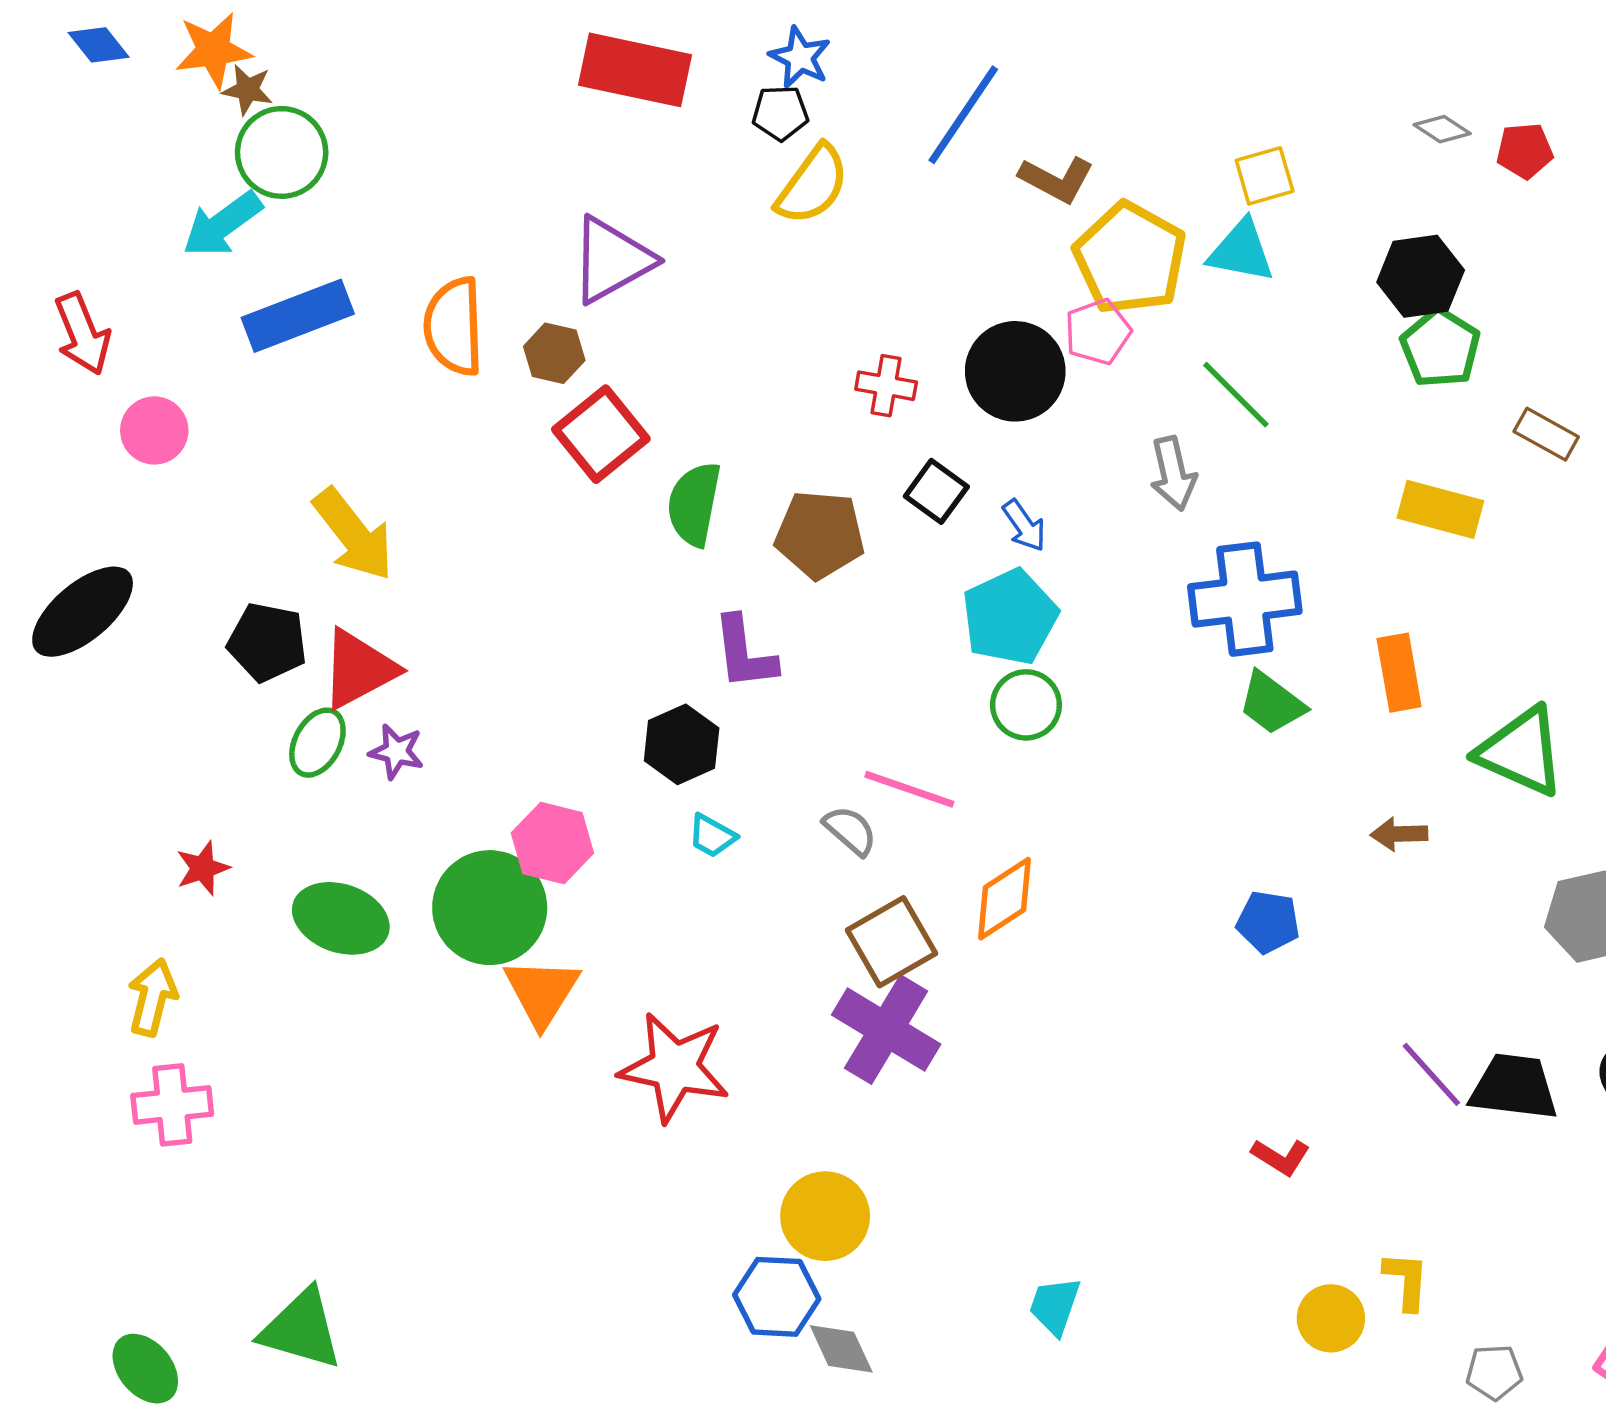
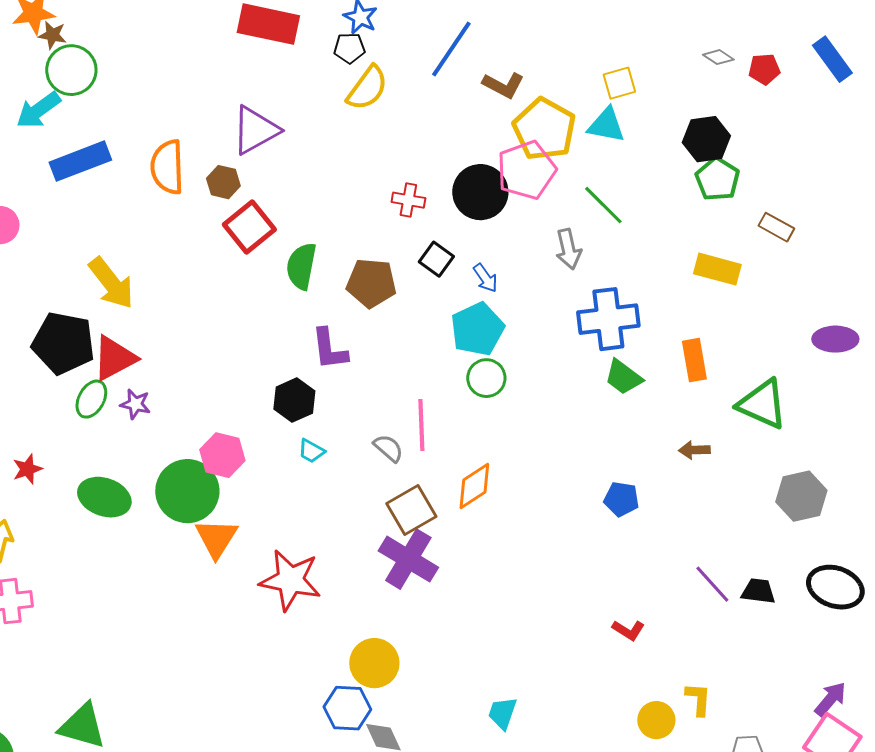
pink pentagon: (1098, 332) -> (526, 170), size x1.6
black pentagon: (267, 642) -> (63, 343), size x1.4
pink line: (909, 789) -> (421, 425), turned 69
black trapezoid: (1514, 1087) -> (758, 591), size x0.7

